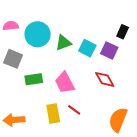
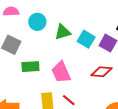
cyan circle: (38, 34) -> (37, 22), size x0.7
red diamond: (105, 79) -> (101, 72), turned -60

